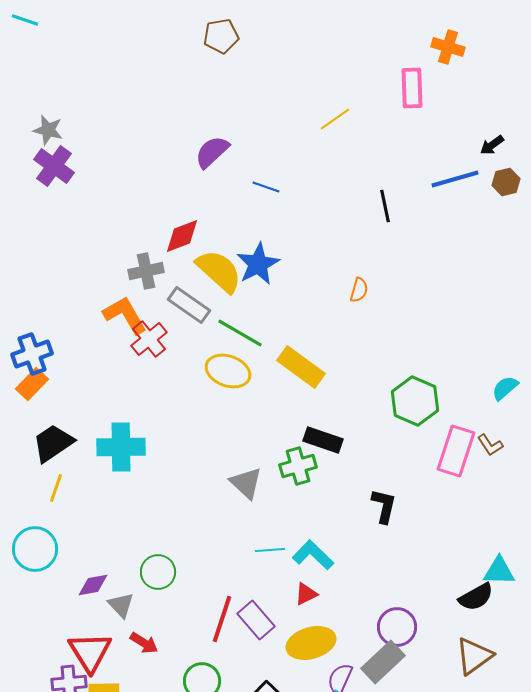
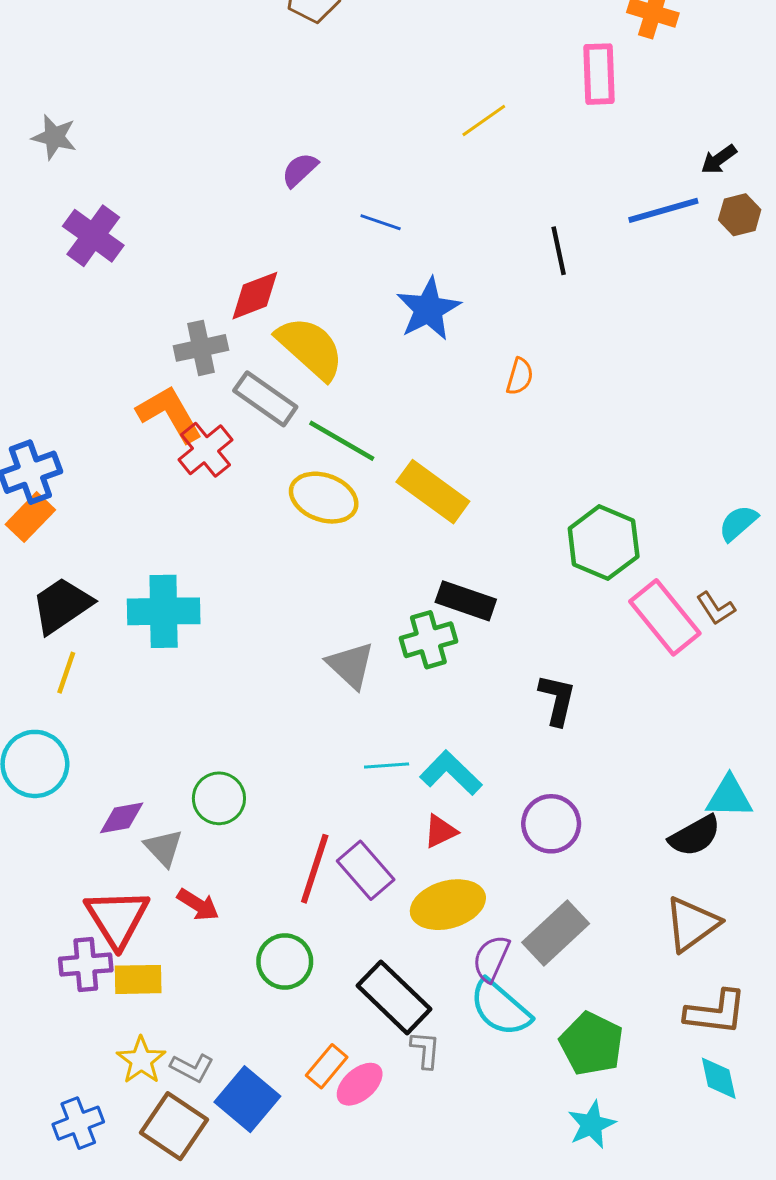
purple semicircle: (212, 152) -> (300, 170), size x0.7
purple cross: (54, 166) -> (93, 236), moved
blue star: (258, 264) -> (428, 309), moved
pink rectangle: (456, 451) -> (665, 617), turned -57
purple circle: (397, 627) -> (551, 824), moved

